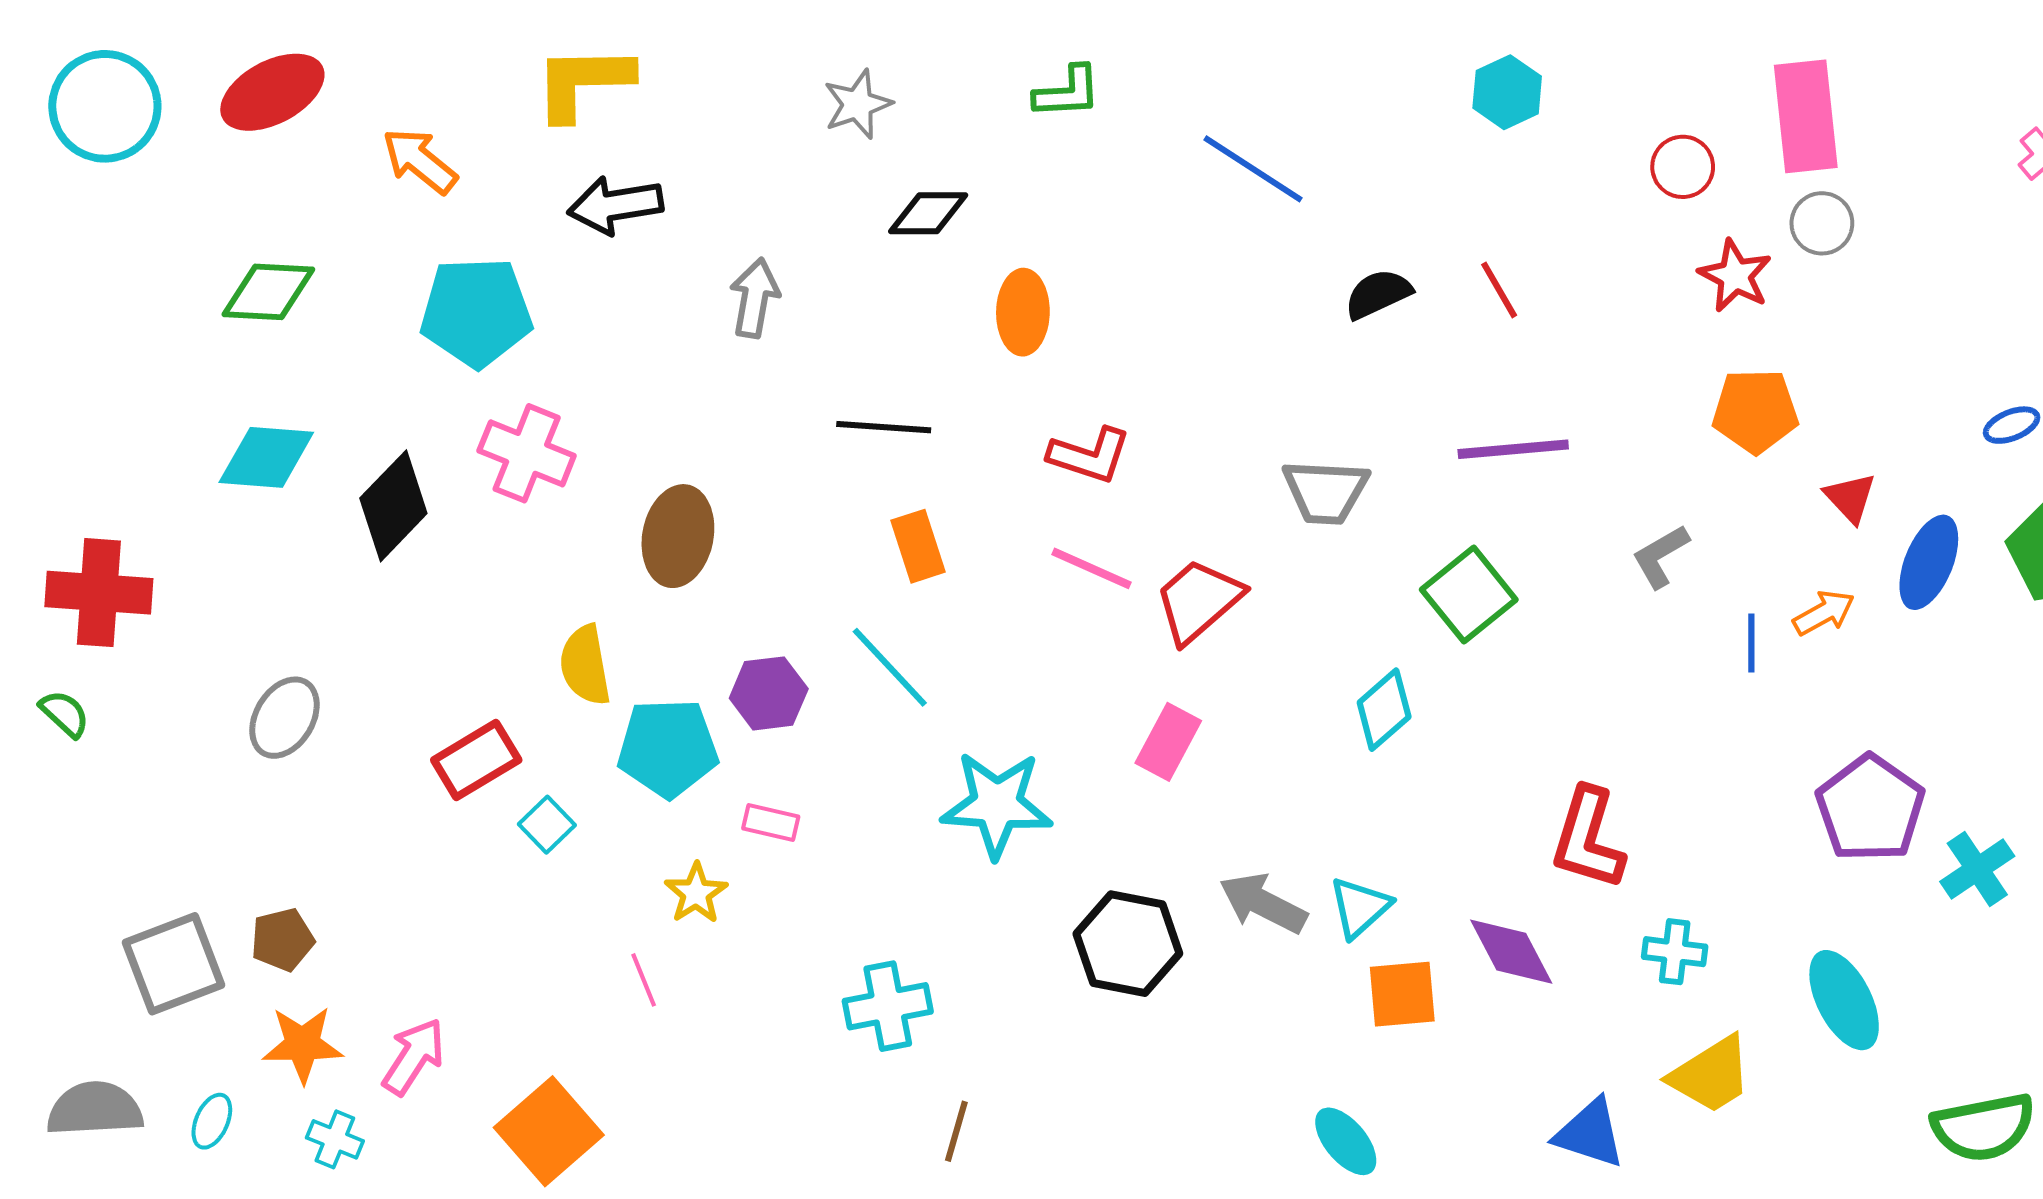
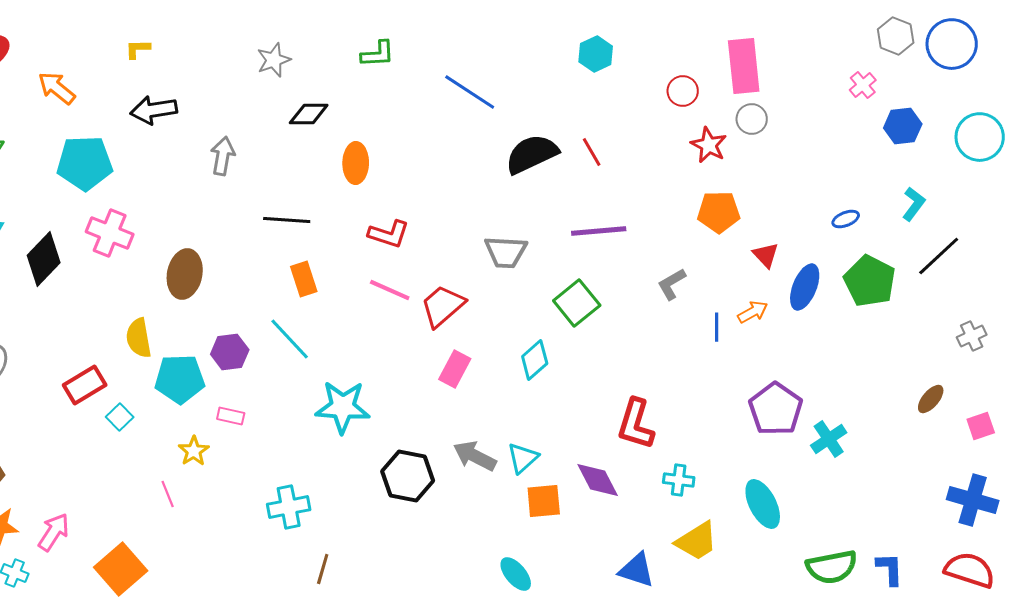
yellow L-shape: (583, 82) -> (138, 49), size x0.5
black semicircle: (1378, 294) -> (532, 154), size x1.6
pink rectangle: (1168, 742) -> (455, 369), moved

